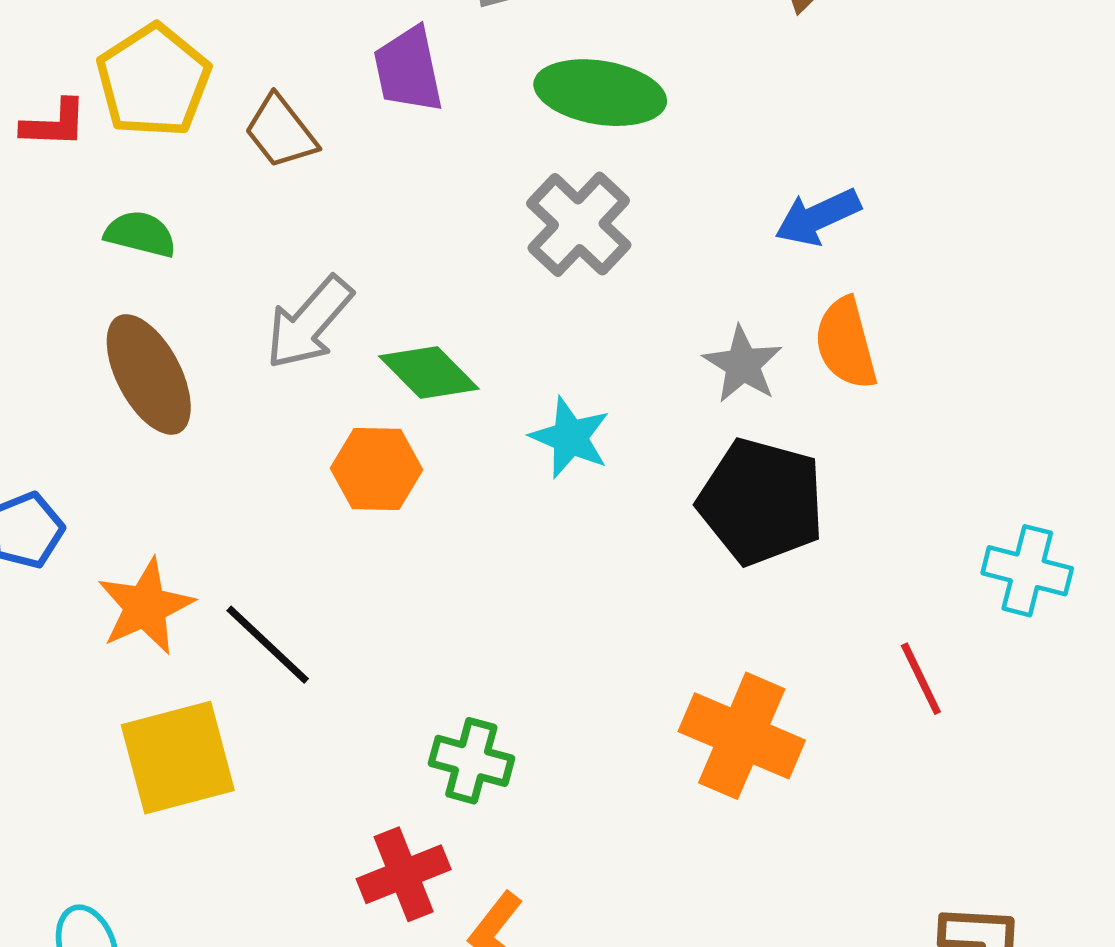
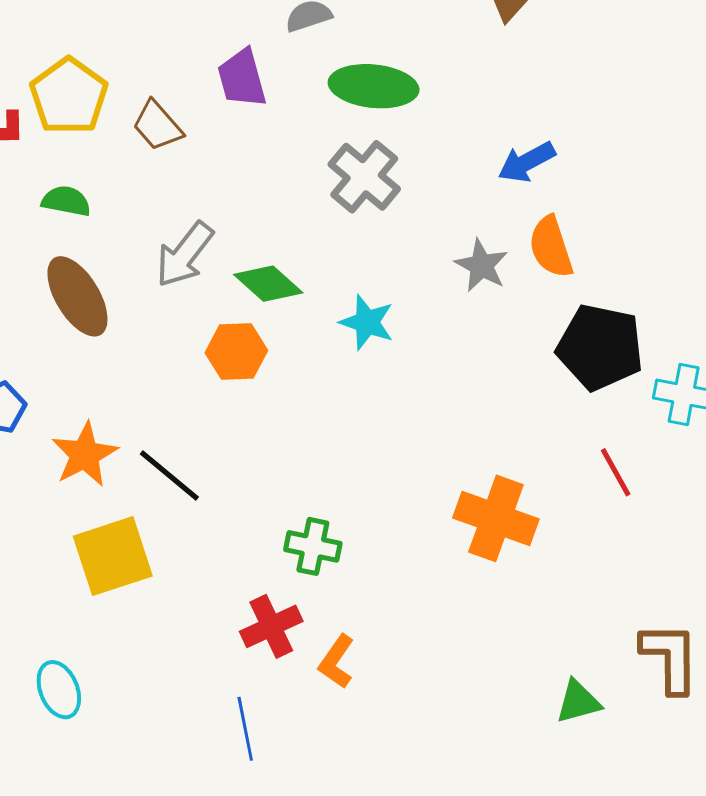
black pentagon: (761, 502) -> (600, 347), moved

